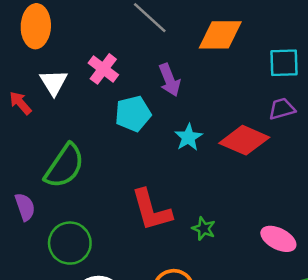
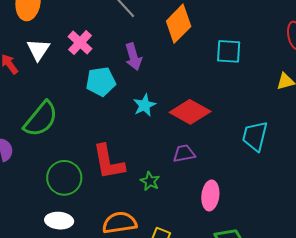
orange diamond: (220, 35) -> (179, 24), turned -51
purple trapezoid: (282, 109) -> (184, 153), moved
pink ellipse: (278, 239) -> (210, 195), turned 64
green circle: (70, 243) -> (64, 178), moved

